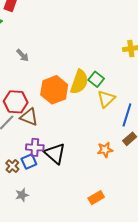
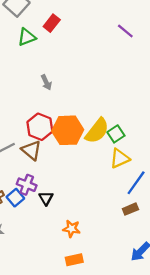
red hexagon: (16, 102) -> (40, 127), moved
orange star: (105, 150) -> (71, 229), moved
black triangle: (55, 153) -> (46, 198), size x0.6
blue square: (29, 162) -> (15, 198), turned -35

